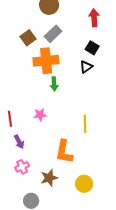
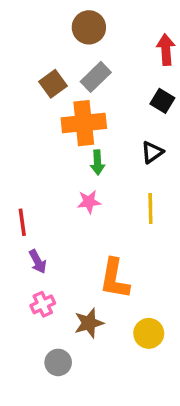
black triangle: (86, 67) -> (152, 152), moved
pink star: (40, 115) -> (89, 202), moved
yellow line: (85, 124) -> (150, 209), moved

